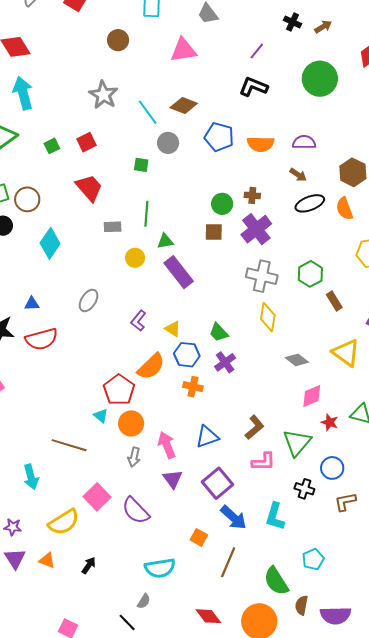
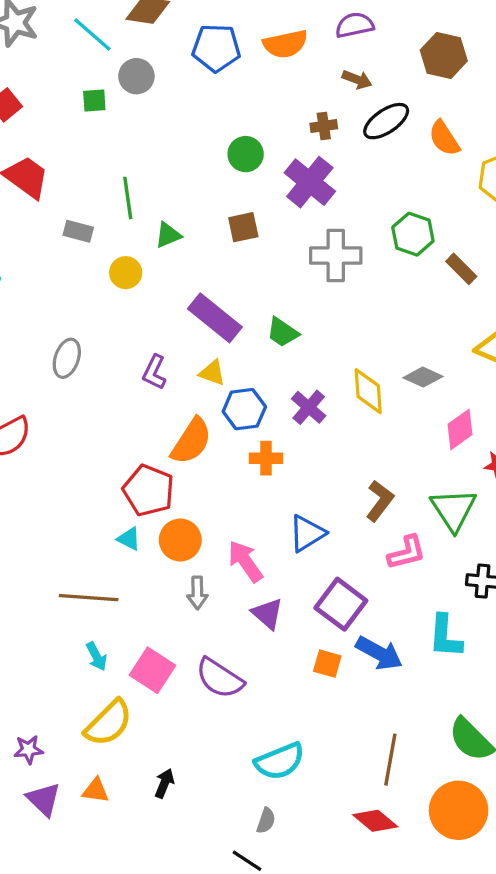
green square: (141, 165) -> (94, 100), moved
brown cross: (252, 195) -> (324, 126), moved
orange semicircle: (344, 209) -> (444, 138), moved
gray rectangle: (113, 227) -> (78, 231), turned 30
brown square: (214, 232) -> (243, 227), moved
purple rectangle: (179, 272) -> (215, 318), moved
yellow diamond: (268, 317) -> (368, 391), moved
green trapezoid: (219, 332) -> (283, 332), moved
cyan arrow: (31, 477) -> (96, 656), moved, size x0.7
orange square: (199, 537) -> (327, 664), moved
brown line: (228, 562) -> (390, 760), moved

